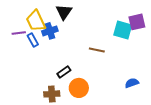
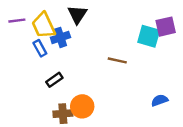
purple line: (19, 33) -> (17, 21), moved
black rectangle: (64, 72) -> (54, 80), moved
orange circle: (79, 88) -> (82, 106), moved

